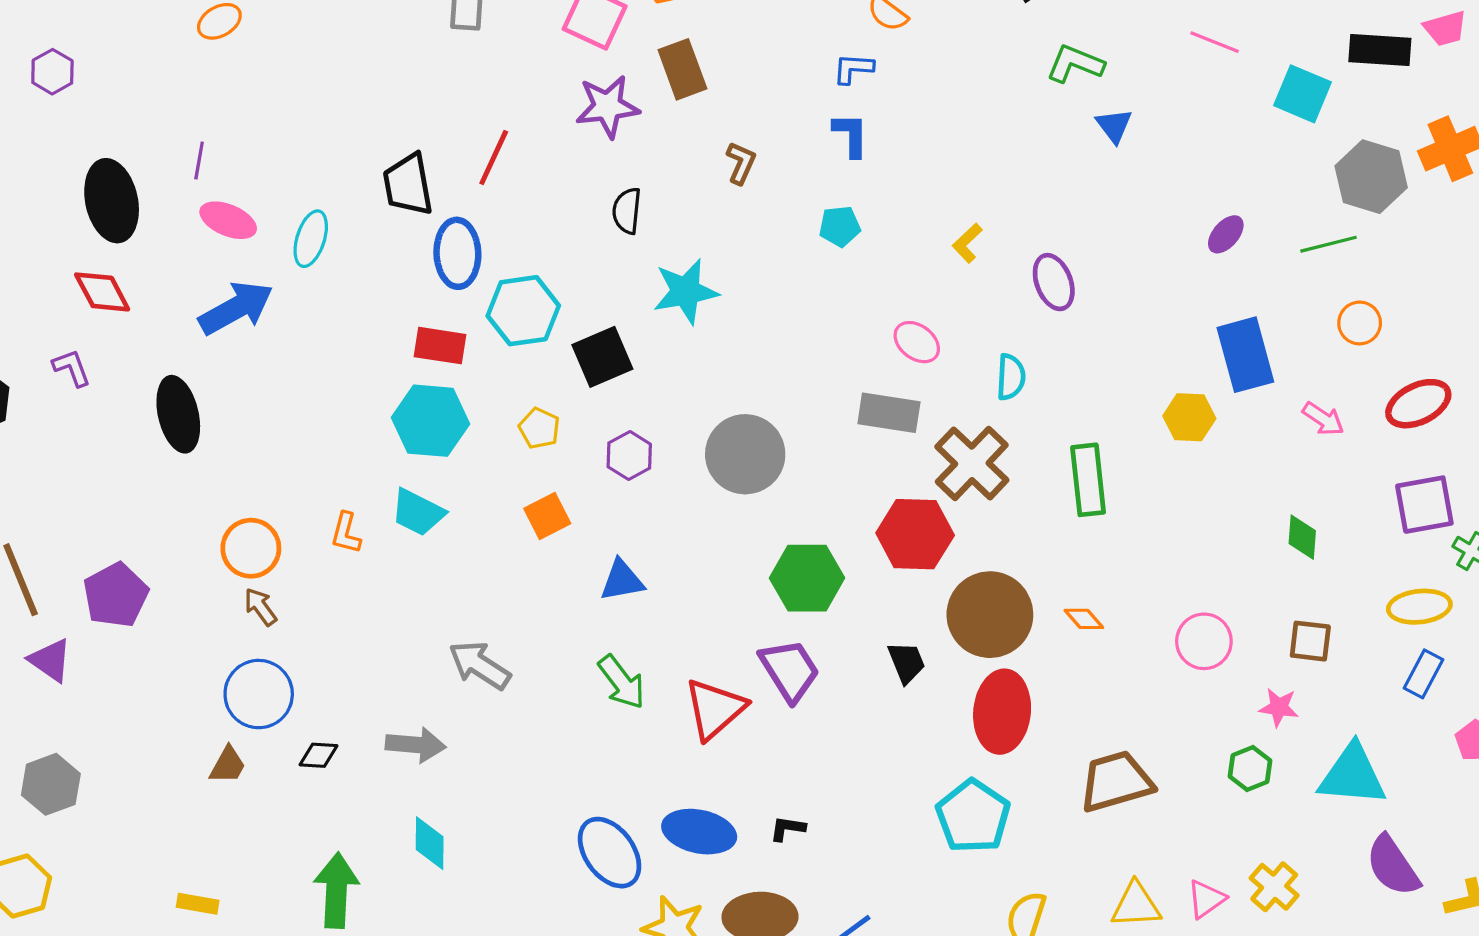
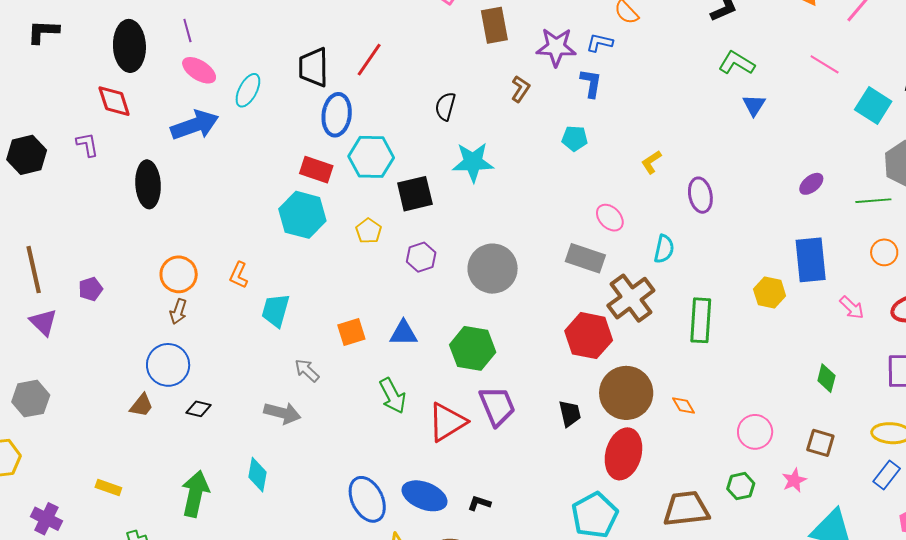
purple star: (607, 106) -> (556, 47), moved
purple line: (199, 161) -> (187, 30), turned -35
cyan trapezoid: (418, 512) -> (276, 310), moved, turned 69
orange square: (547, 516) -> (351, 332), moved
green hexagon: (807, 578) -> (473, 348), moved
purple pentagon: (116, 595) -> (91, 289), size x0.6
brown arrow: (260, 607) -> (178, 311), turned -135
gray arrow: (480, 665) -> (307, 370), size x0.7
pink star: (1279, 707) -> (794, 480), turned 30
gray arrow: (416, 745) -> (282, 413), moved
green hexagon: (1250, 769) -> (741, 486), moved

